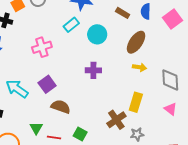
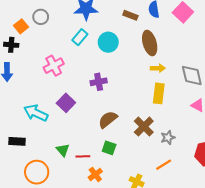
brown ellipse: (136, 42) -> (150, 43), turned -40
purple cross: (93, 70) -> (99, 82), moved
yellow rectangle: (136, 102) -> (159, 93), moved
brown semicircle: (61, 107) -> (108, 120), moved, turned -48

